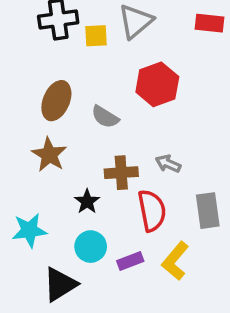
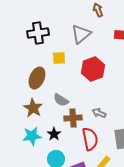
yellow square: (96, 36) -> (59, 58), moved
gray semicircle: (105, 117) -> (61, 100), moved
cyan star: (29, 230) -> (32, 136), moved

